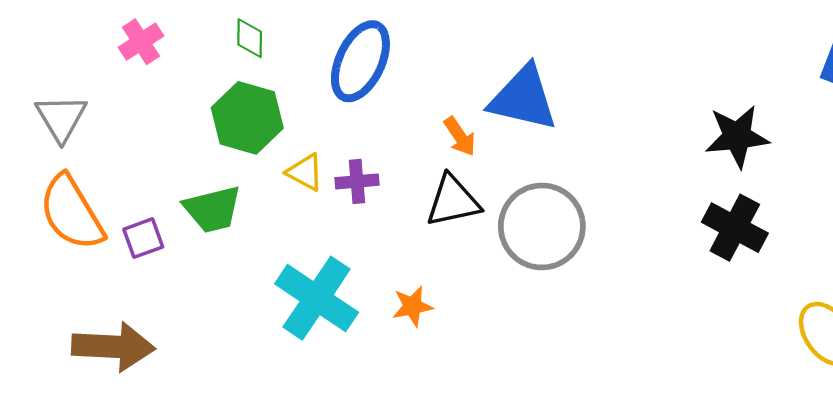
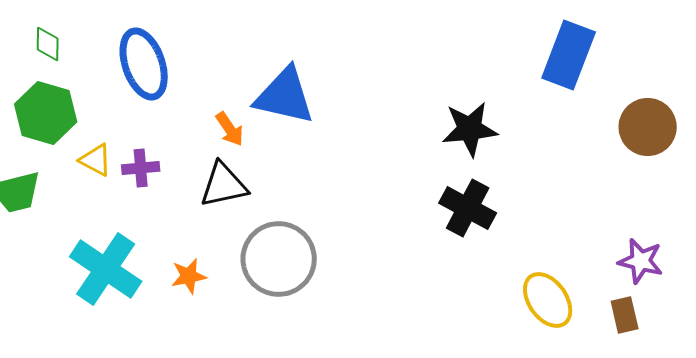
blue ellipse: (360, 61) -> (144, 64), turned -44
gray circle: (542, 226) -> (279, 259), moved

